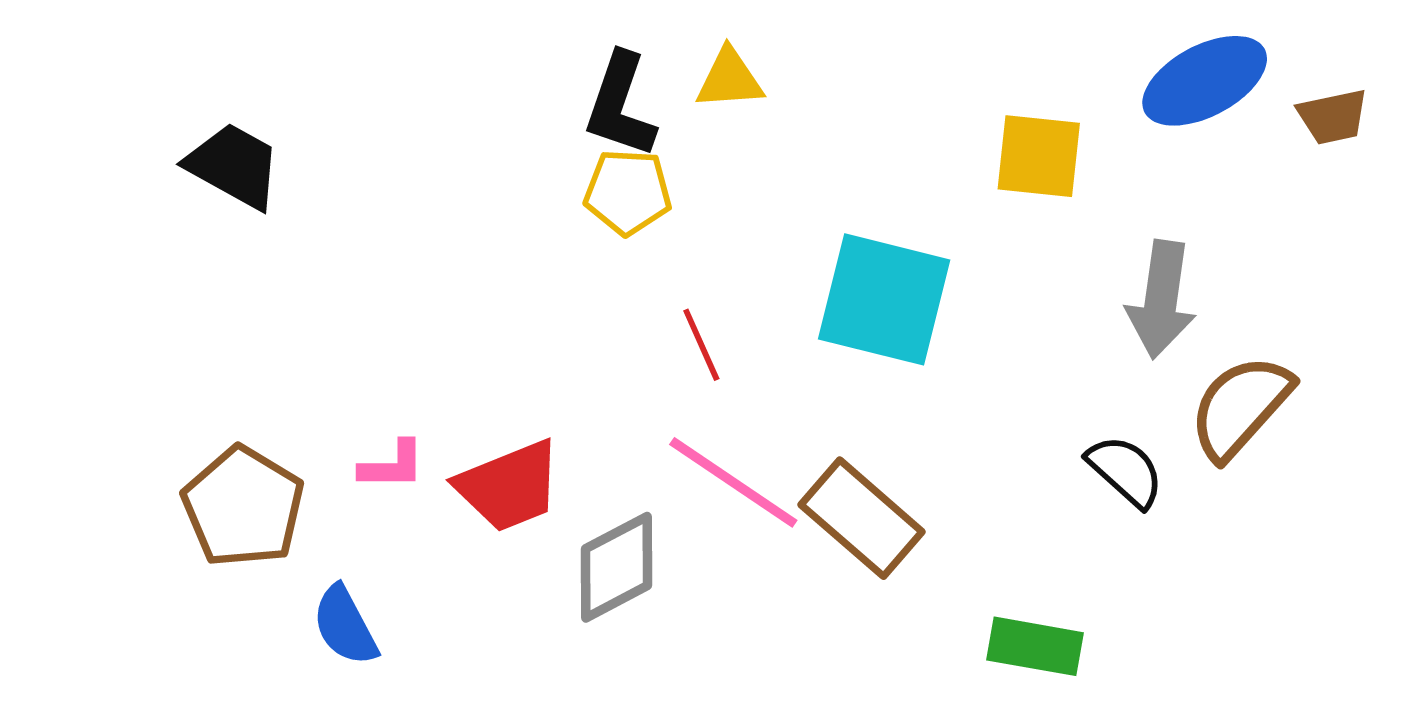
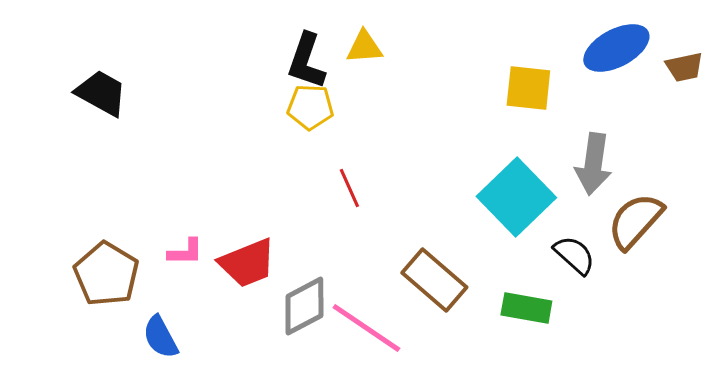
cyan square: (884, 299) -> (516, 197), moved, turned 32
pink line: (733, 482) -> (366, 328), moved
green rectangle: (1035, 646) -> (526, 308), moved

